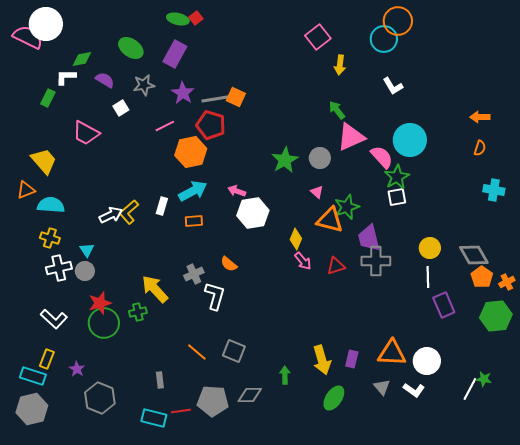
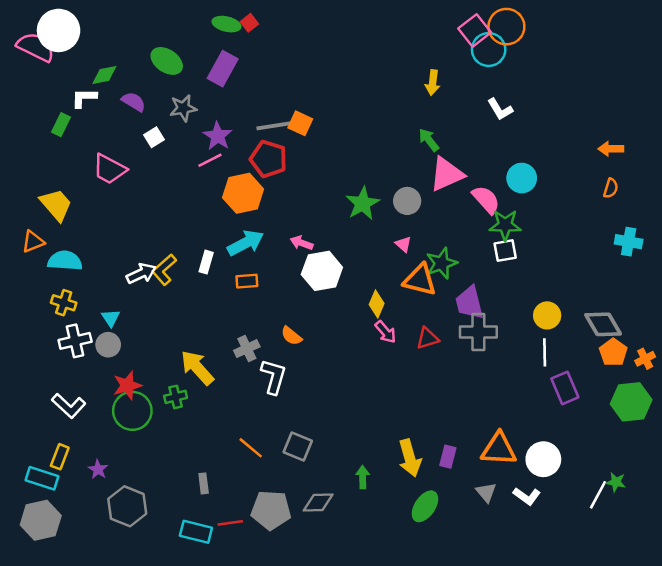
pink square: (318, 37) -> (475, 30), moved
purple star: (183, 93) -> (218, 136), moved
cyan circle: (410, 140) -> (522, 178), size x0.7
green star: (397, 177) -> (505, 225), turned 30

